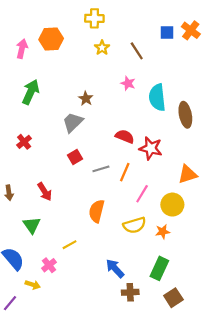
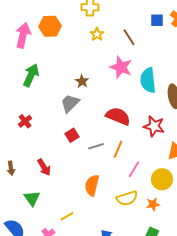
pink arrow: (22, 49) -> (23, 35), size x1.4
pink star: (128, 83) -> (121, 67), size x1.6
red semicircle: (125, 136) -> (118, 116), size x1.4
red star: (151, 148) -> (154, 126), moved

